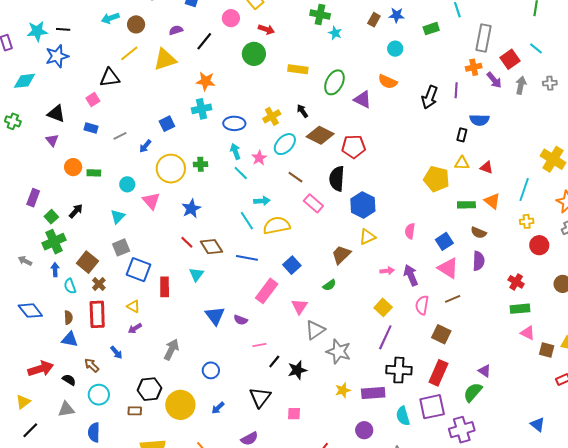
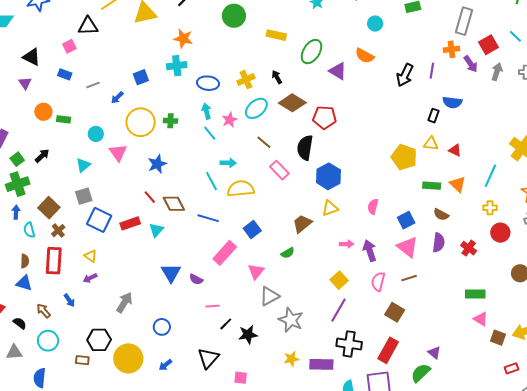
red cross: (516, 282) -> (469, 248), moved
red rectangle: (165, 287) -> (130, 223), moved, turned 66

